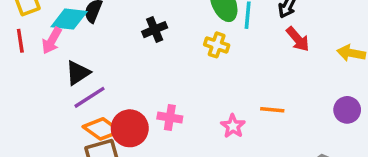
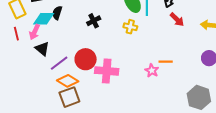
black triangle: (78, 73) -> (42, 49), moved, turned -42
pink cross: (170, 117) -> (107, 71), size x1.6
pink star: (233, 126) -> (152, 71), moved
red circle: (130, 128) -> (86, 59), moved

